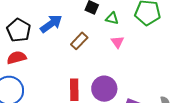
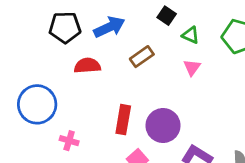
black pentagon: (19, 30) -> (65, 27), turned 30
red semicircle: (17, 58) -> (87, 66), moved

